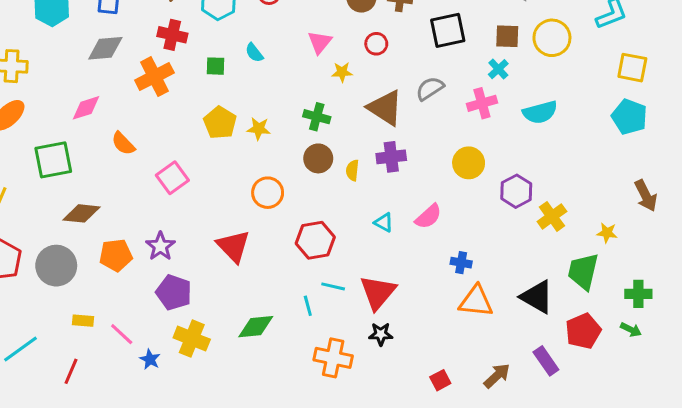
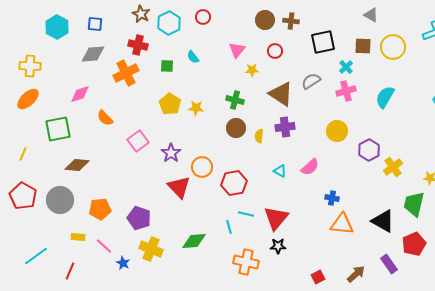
cyan cross: (498, 69) -> (346, 67), moved
cyan semicircle: (540, 112) -> (385, 97), turned 135
orange circle: (268, 193) -> (202, 167), moved
purple star: (160, 246) -> (171, 153), moved
orange pentagon: (116, 255) -> (100, 209), moved

